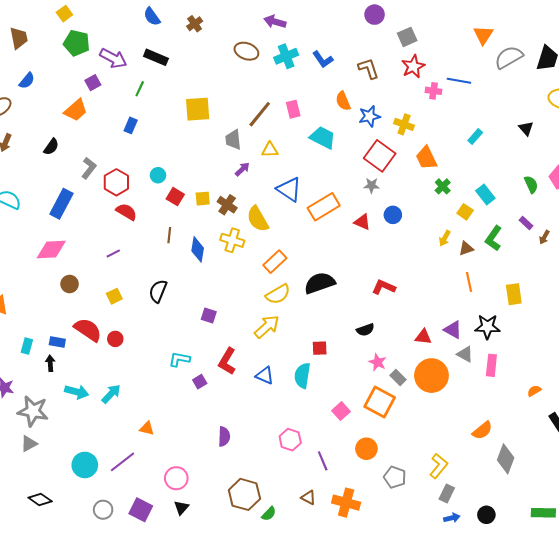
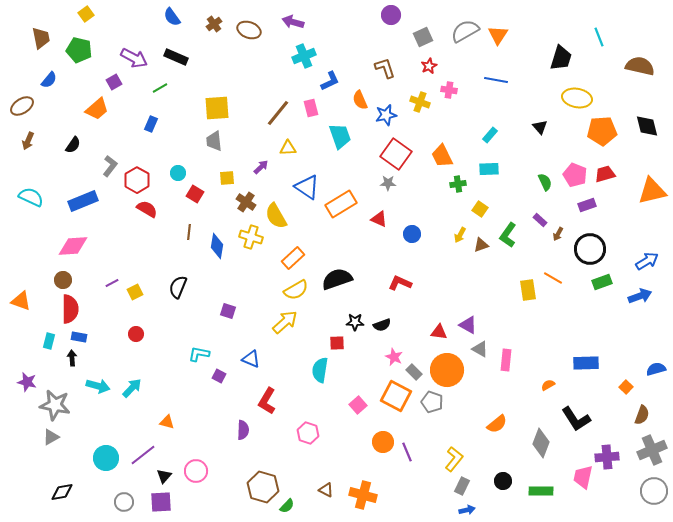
green pentagon: (77, 43) -> (79, 50), moved
brown ellipse: (246, 51) -> (249, 30), moved
gray semicircle: (509, 57) -> (465, 31), moved
blue L-shape: (323, 59) -> (330, 81), moved, turned -80
red star: (413, 66) -> (429, 66), size x0.7
blue line: (459, 81) -> (496, 80), moved
green line: (140, 89) -> (160, 88), turned 35
yellow cross: (404, 124) -> (420, 102), moved
cyan trapezoid: (323, 138) -> (340, 136), turned 44
gray trapezoid: (233, 140) -> (214, 141), moved
green cross: (443, 186) -> (458, 184), turned 35
cyan rectangle: (485, 195) -> (489, 169), moved, turned -54
yellow square: (203, 199) -> (227, 178), moved
blue rectangle: (61, 204) -> (83, 201), turned 40
blue circle: (393, 215) -> (412, 234), moved
purple line: (113, 254) -> (112, 283), moved
orange line: (469, 282) -> (553, 278), moved, turned -48
brown circle: (70, 284) -> (63, 280), moved
black star: (487, 327) -> (355, 322), moved, size x0.7
red semicircle: (88, 330) -> (70, 309), moved, turned 56
red L-shape: (227, 361) -> (267, 401), moved
blue triangle: (265, 376) -> (251, 359), moved
purple square: (200, 382) -> (219, 376), turned -32
gray diamond: (506, 459) -> (541, 443), moved
purple line: (323, 461) -> (407, 452), moved
gray pentagon: (395, 477) -> (432, 402), moved
black diamond: (40, 500) -> (62, 492), turned -45
black triangle: (181, 508) -> (164, 476), moved
purple square: (141, 510) -> (161, 502), turned -30
green rectangle: (543, 513) -> (541, 491), moved
black circle: (486, 515) -> (503, 481), moved

